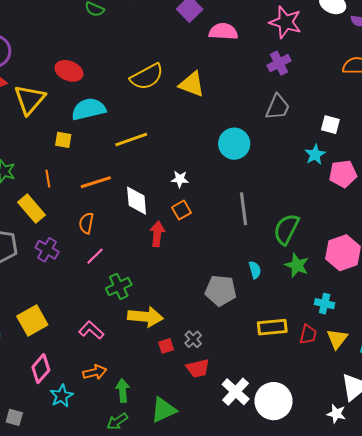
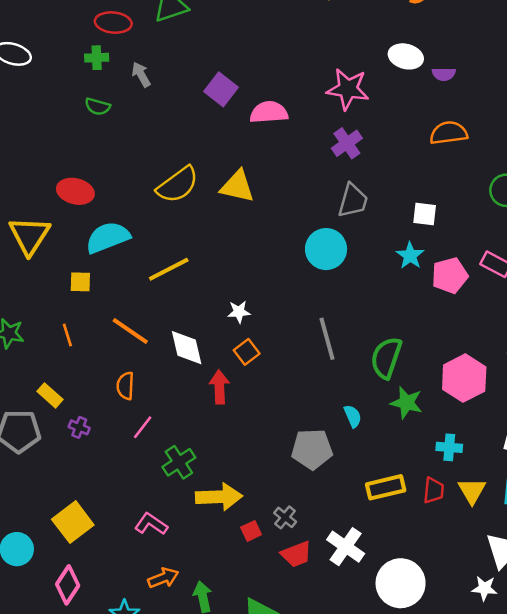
cyan circle: (234, 144) -> (326, 249), moved
orange line: (96, 182) -> (130, 331), turned 60
yellow rectangle: (32, 209) -> (50, 395), moved, size x0.7
purple cross: (47, 250) -> (79, 427), size x0.7
pink diamond: (41, 369) -> (68, 585), moved
white cross: (236, 392) -> (346, 547), moved

